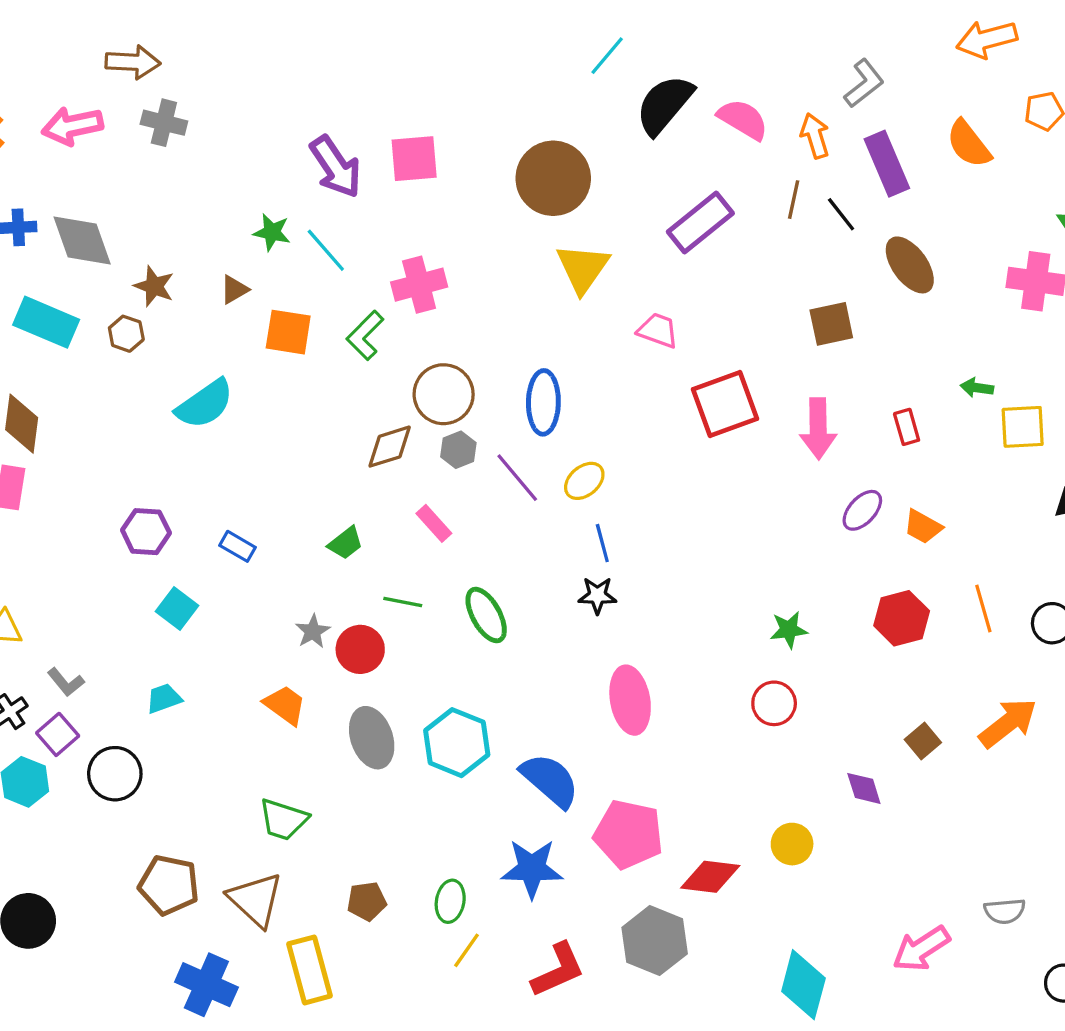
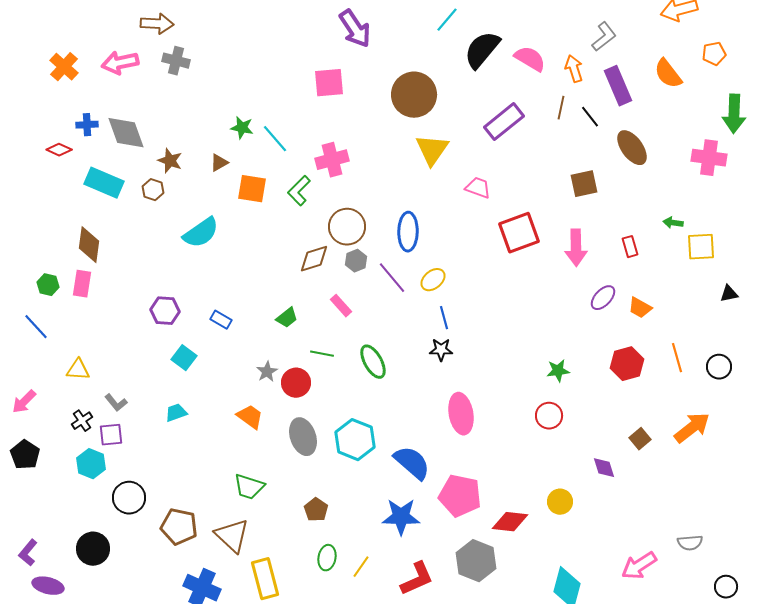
purple arrow: (336, 167) -> (355, 29), moved
purple square: (58, 734) -> (111, 435), turned 35
black circle: (115, 774) -> (129, 498), moved
brown pentagon: (367, 901) -> (316, 510), moved, turned -30
green ellipse: (450, 901) -> (327, 558), moved

